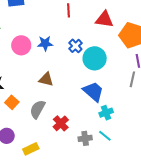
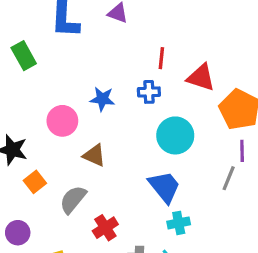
red line: (69, 10) -> (161, 58), moved
pink circle: (21, 45) -> (62, 121), moved
blue cross: (75, 46) -> (149, 92), moved, turned 32

